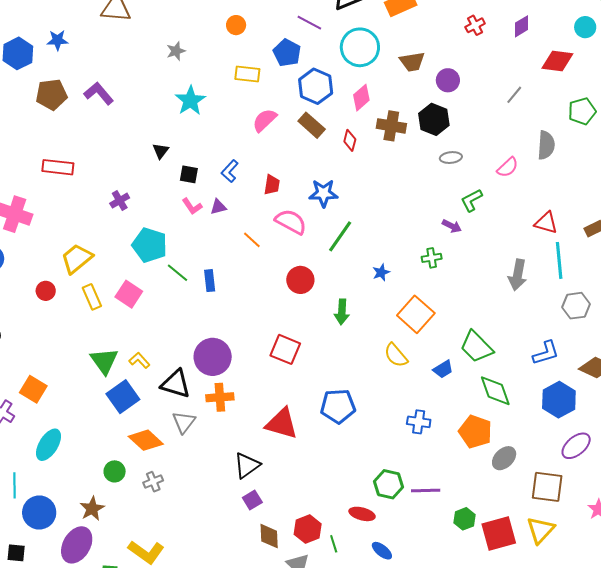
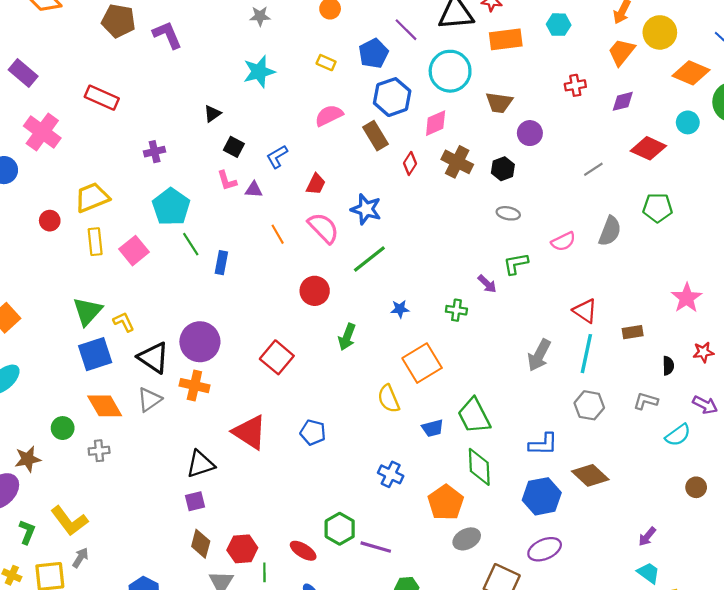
yellow rectangle: (247, 74) -> (326, 63), size x0.7
black hexagon: (434, 119) -> (503, 169), size x0.7
blue pentagon: (338, 406) -> (313, 432), size x0.7

